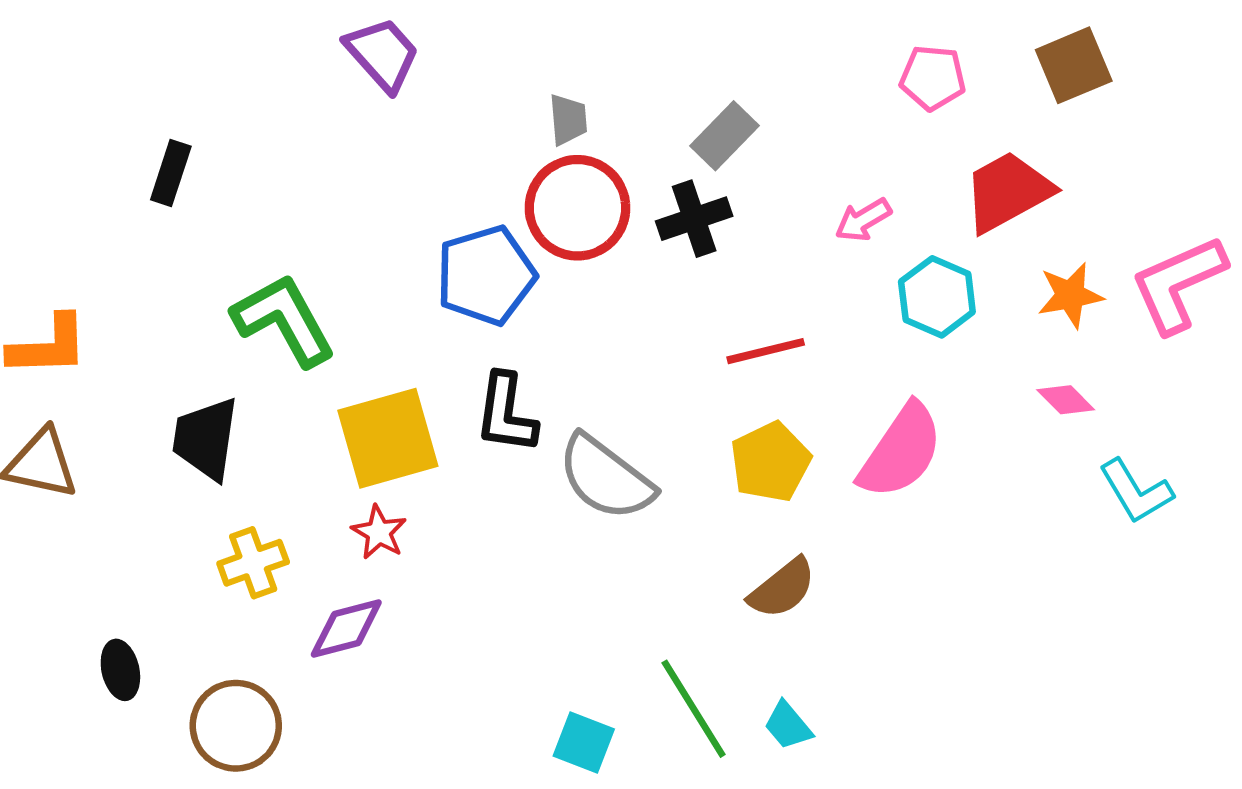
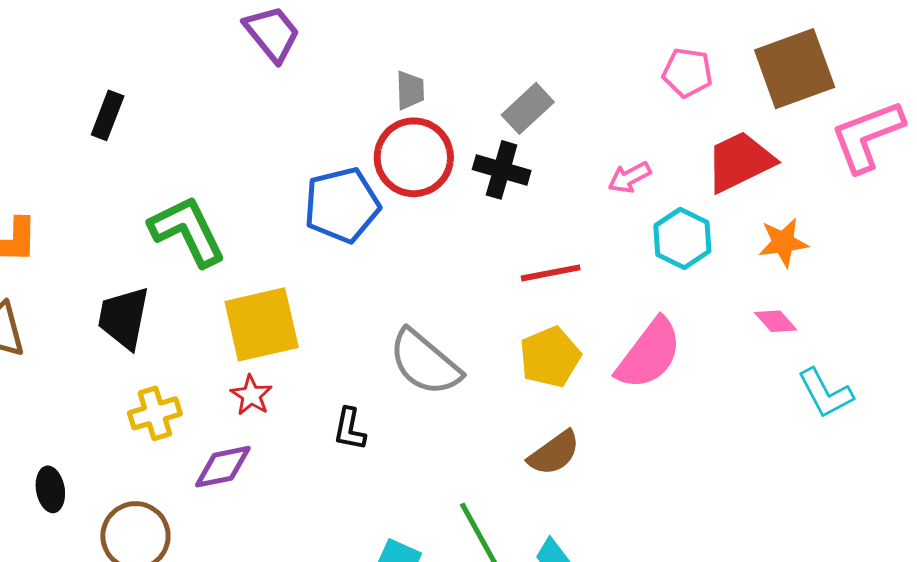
brown square: (1074, 65) -> (795, 69), size x1.4
black cross: (694, 219) -> (502, 170), turned 32
pink L-shape: (1178, 284) -> (867, 136), moved
black L-shape: (506, 413) -> (350, 429), moved, size x0.7

